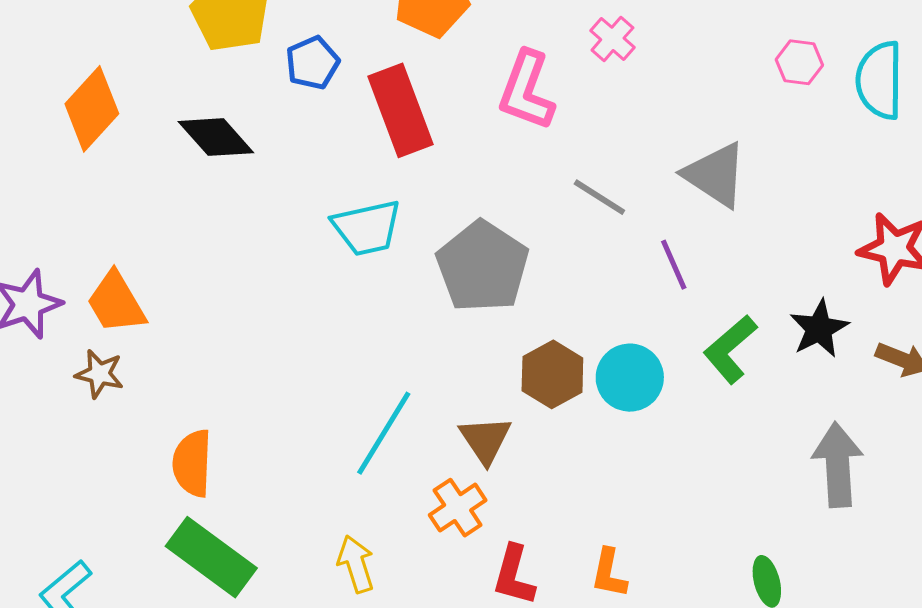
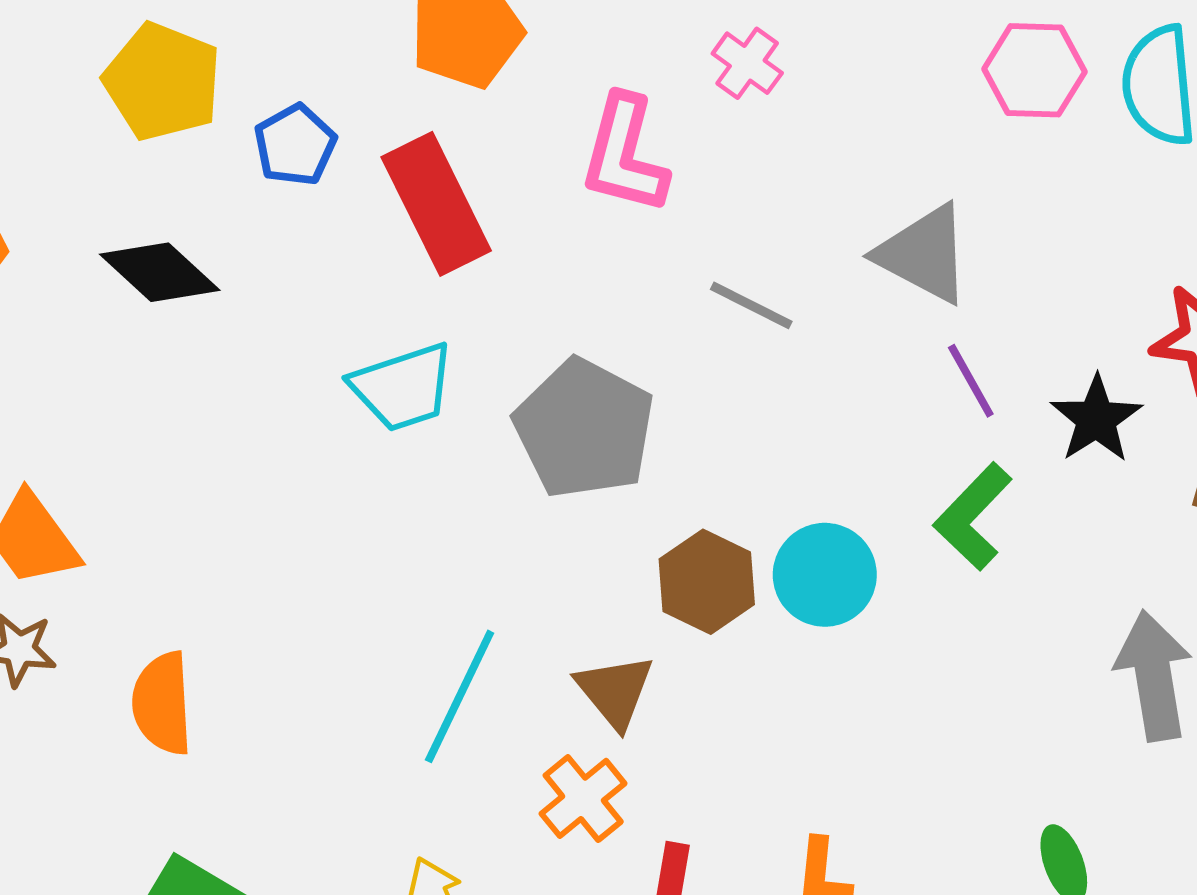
pink hexagon: (799, 62) -> (1034, 70), size x1.4
purple line: (674, 265) -> (971, 381), moved
black star: (819, 329) -> (1096, 419), moved
orange semicircle: (192, 463) -> (162, 703), moved

